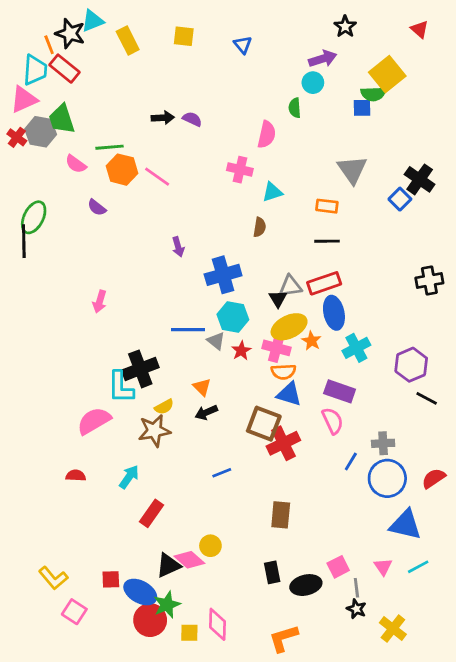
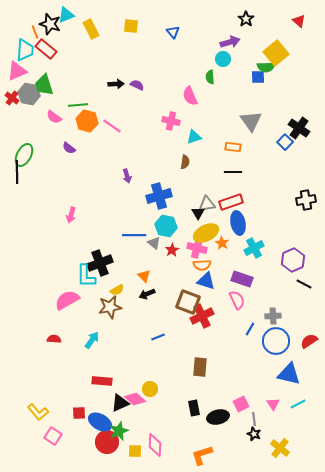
pink semicircle: (267, 135) -> (190, 96), turned 144
red rectangle: (152, 513) -> (102, 381), moved, turned 60

